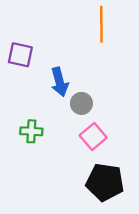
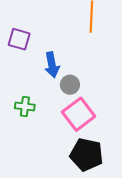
pink square: (93, 137) -> (79, 114), size x1.4

